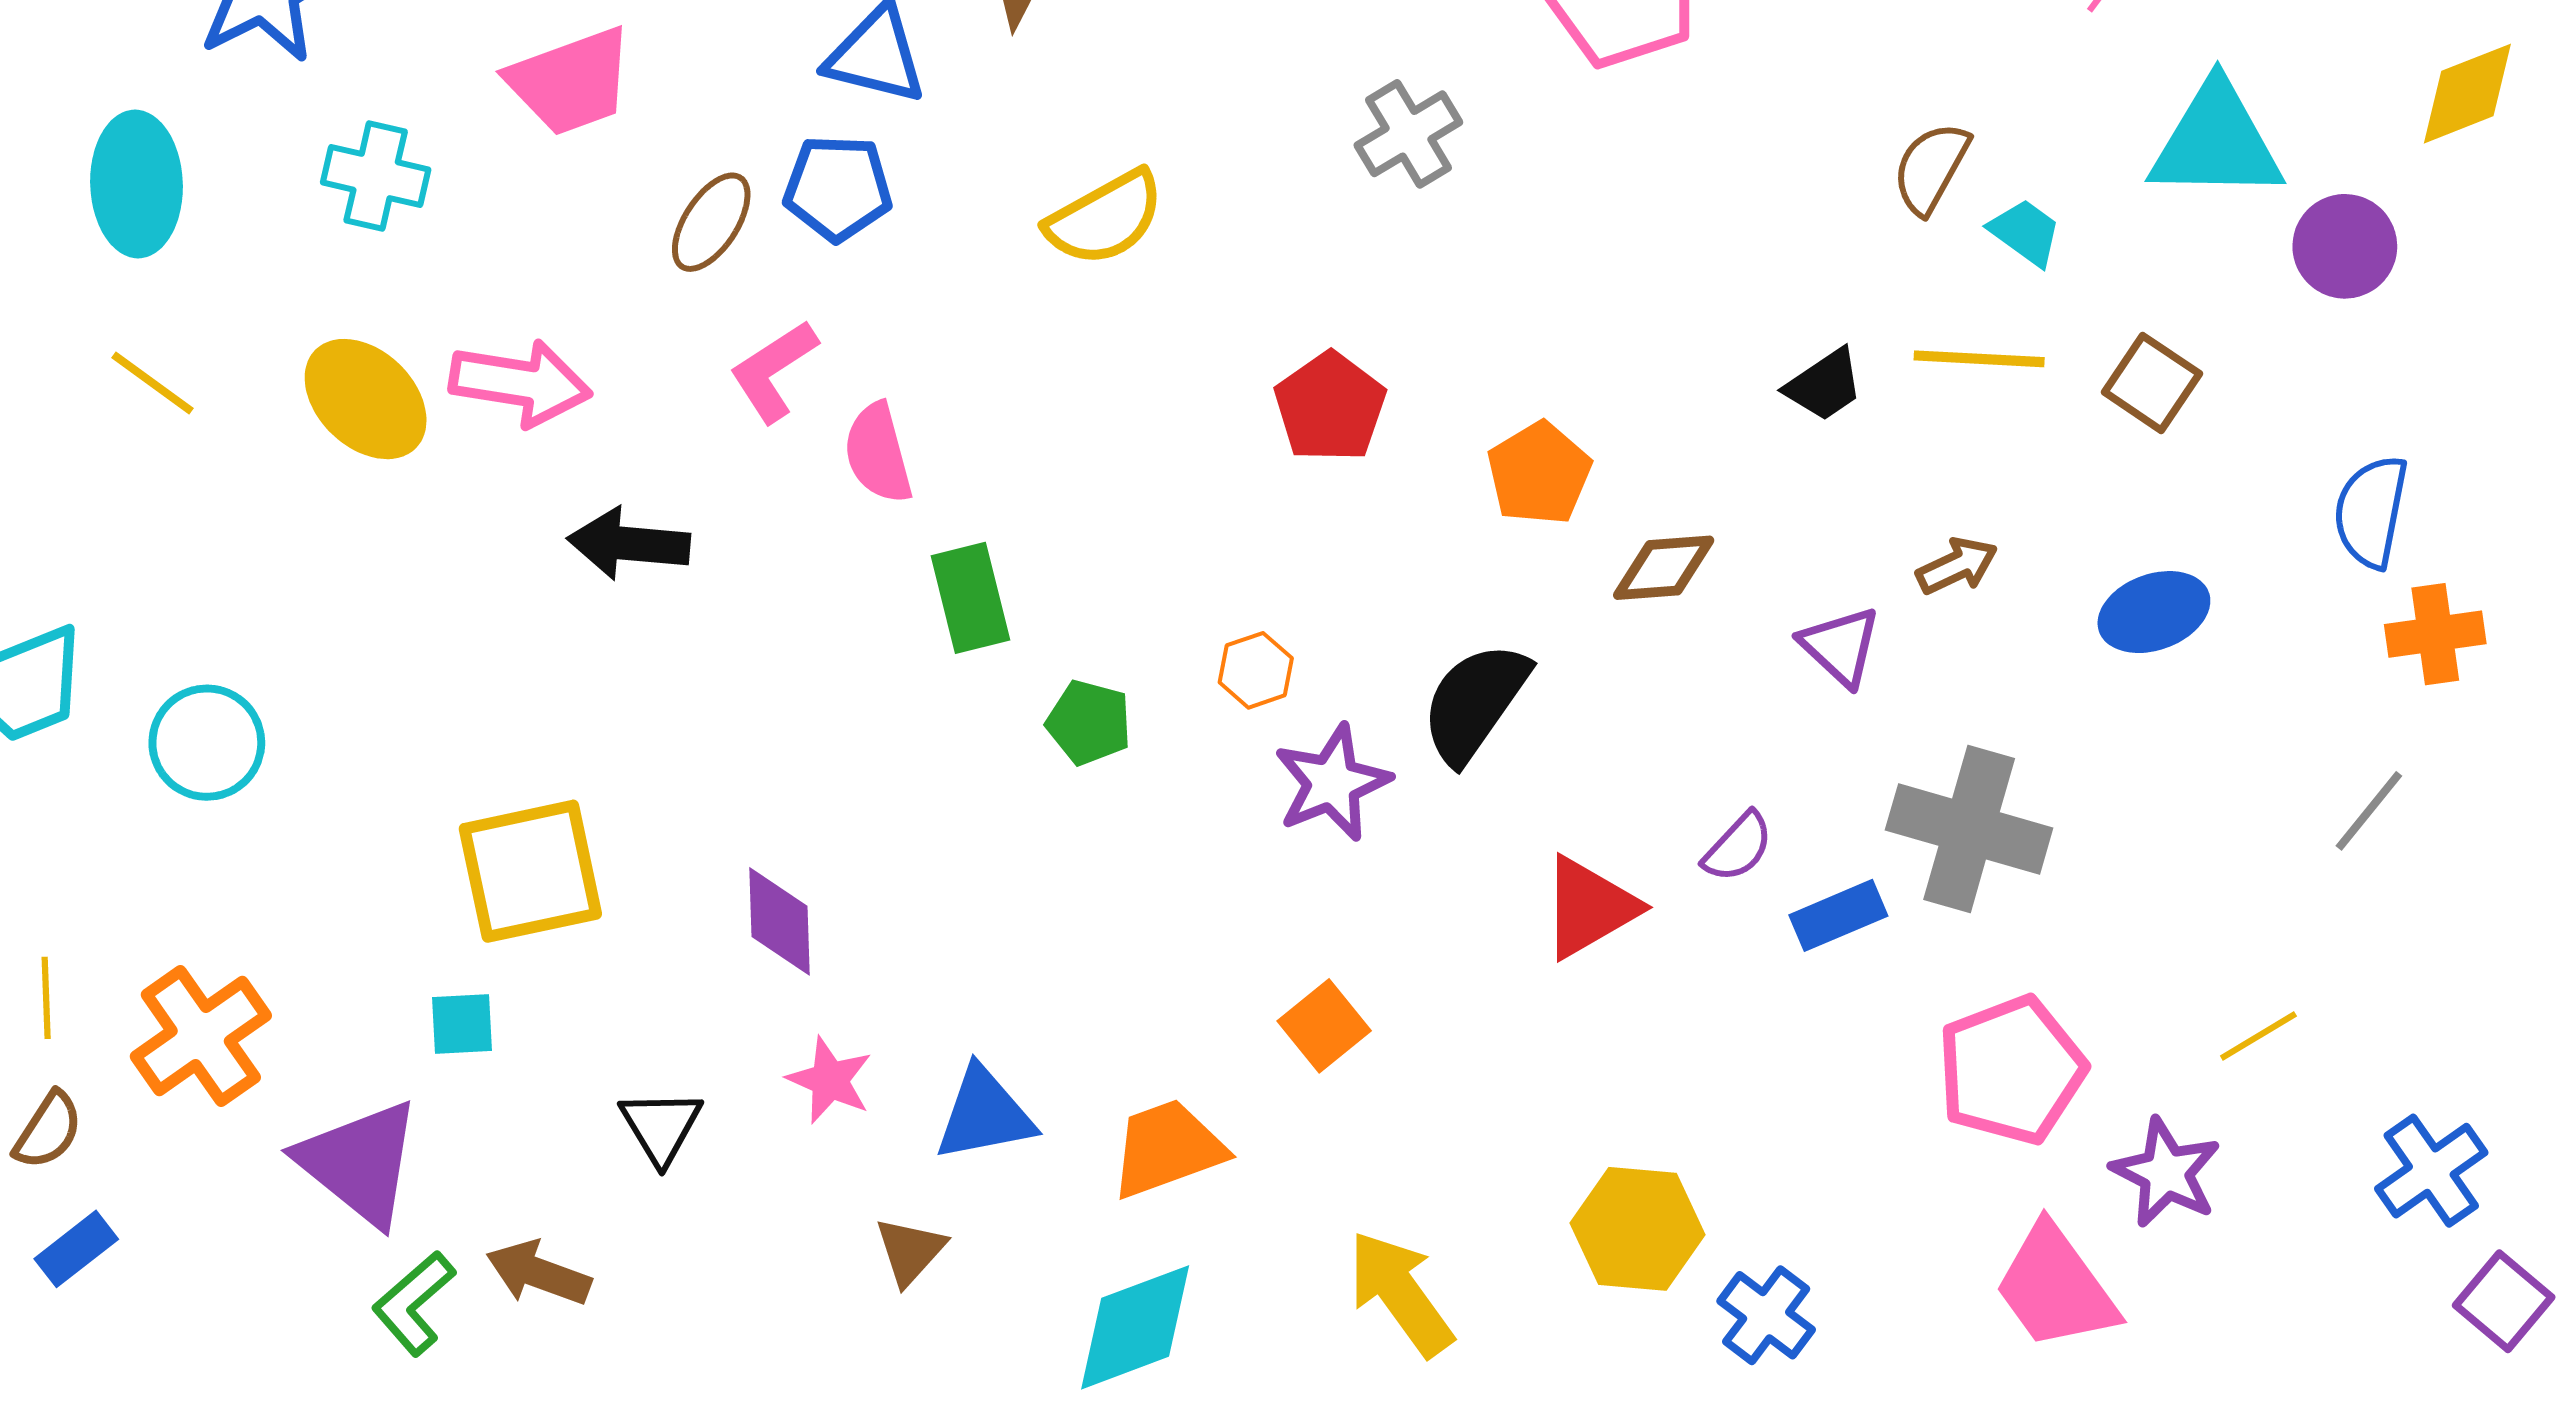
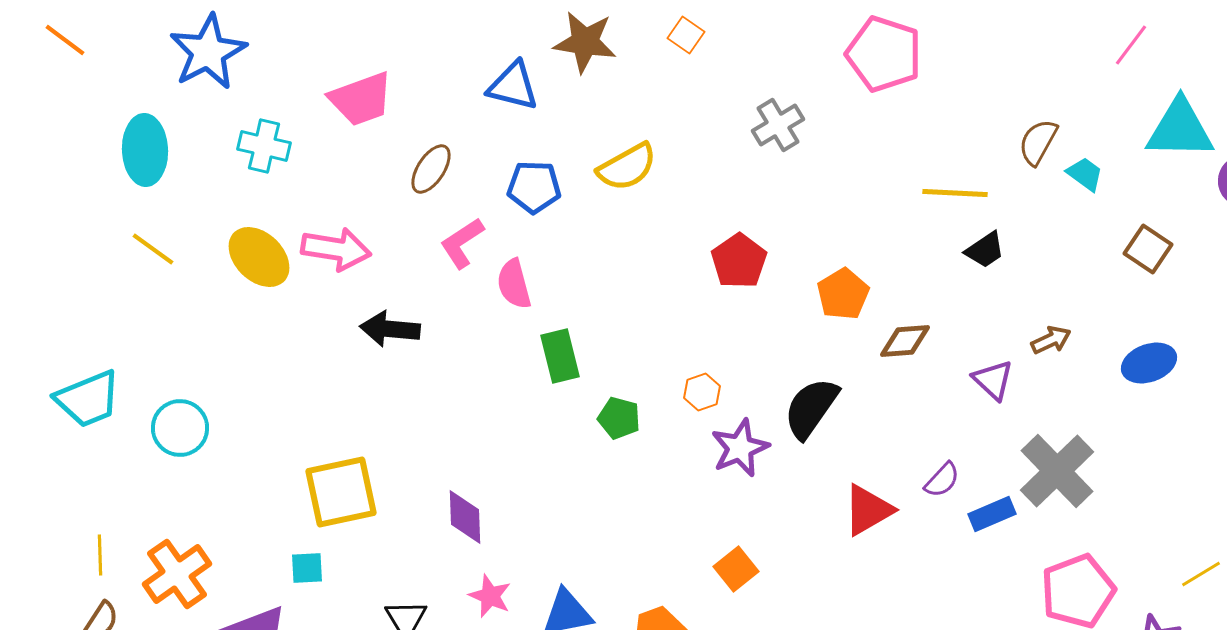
blue pentagon: (838, 188) -> (534, 187), moved
yellow line: (1979, 359) -> (955, 193), moved
gray cross: (1969, 829) -> (1057, 471), turned 30

